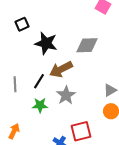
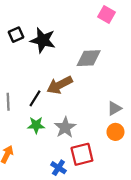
black star: (46, 43) -> (43, 40), moved
gray star: (66, 95) -> (65, 127), moved

